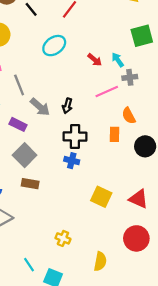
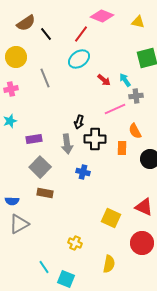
cyan ellipse: (54, 46) -> (79, 59), moved
gray line: (19, 85) -> (45, 78), moved
gray arrow: (40, 107) -> (67, 144), moved, turned 42
purple rectangle: (18, 124) -> (34, 139), turned -35
black cross: (75, 137) -> (95, 139), moved
yellow square: (101, 197) -> (111, 218), moved

